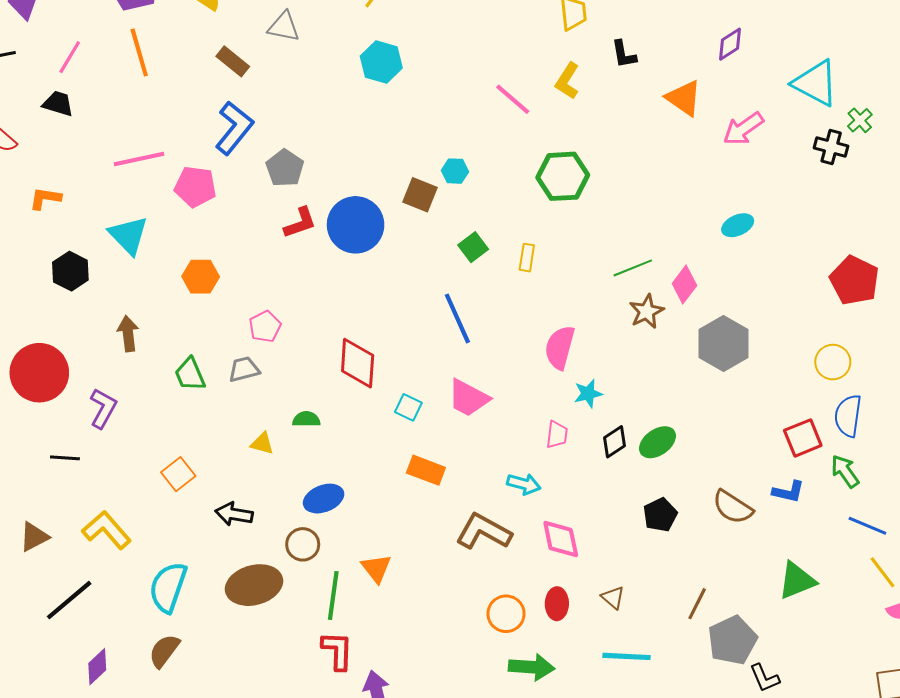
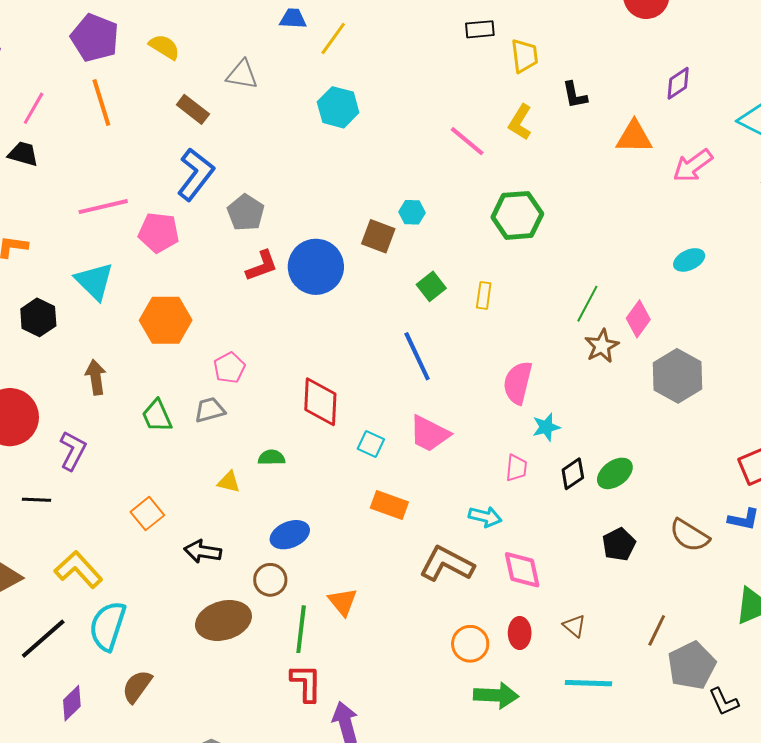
orange triangle: (684, 98) -> (634, 137), turned -33
green line: (633, 268) -> (587, 304), turned -39
orange hexagon: (201, 277) -> (166, 320), size x1.4
cyan semicircle: (168, 587) -> (108, 626), moved

